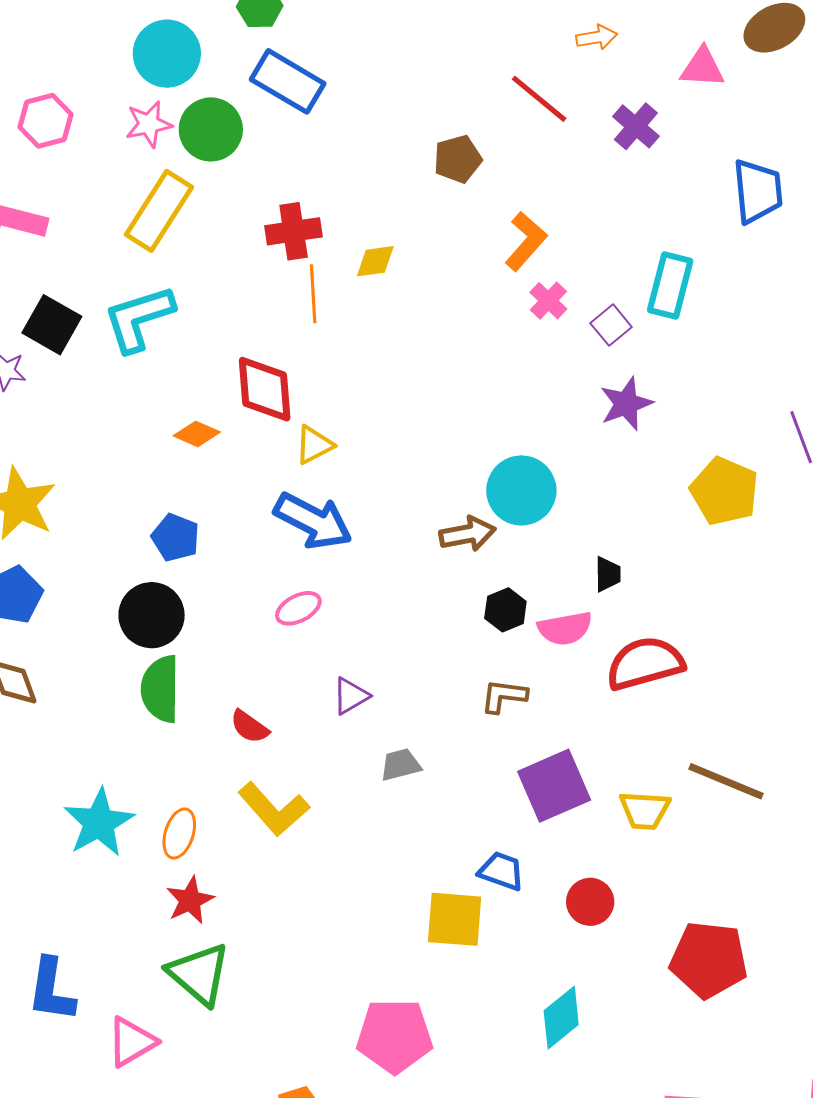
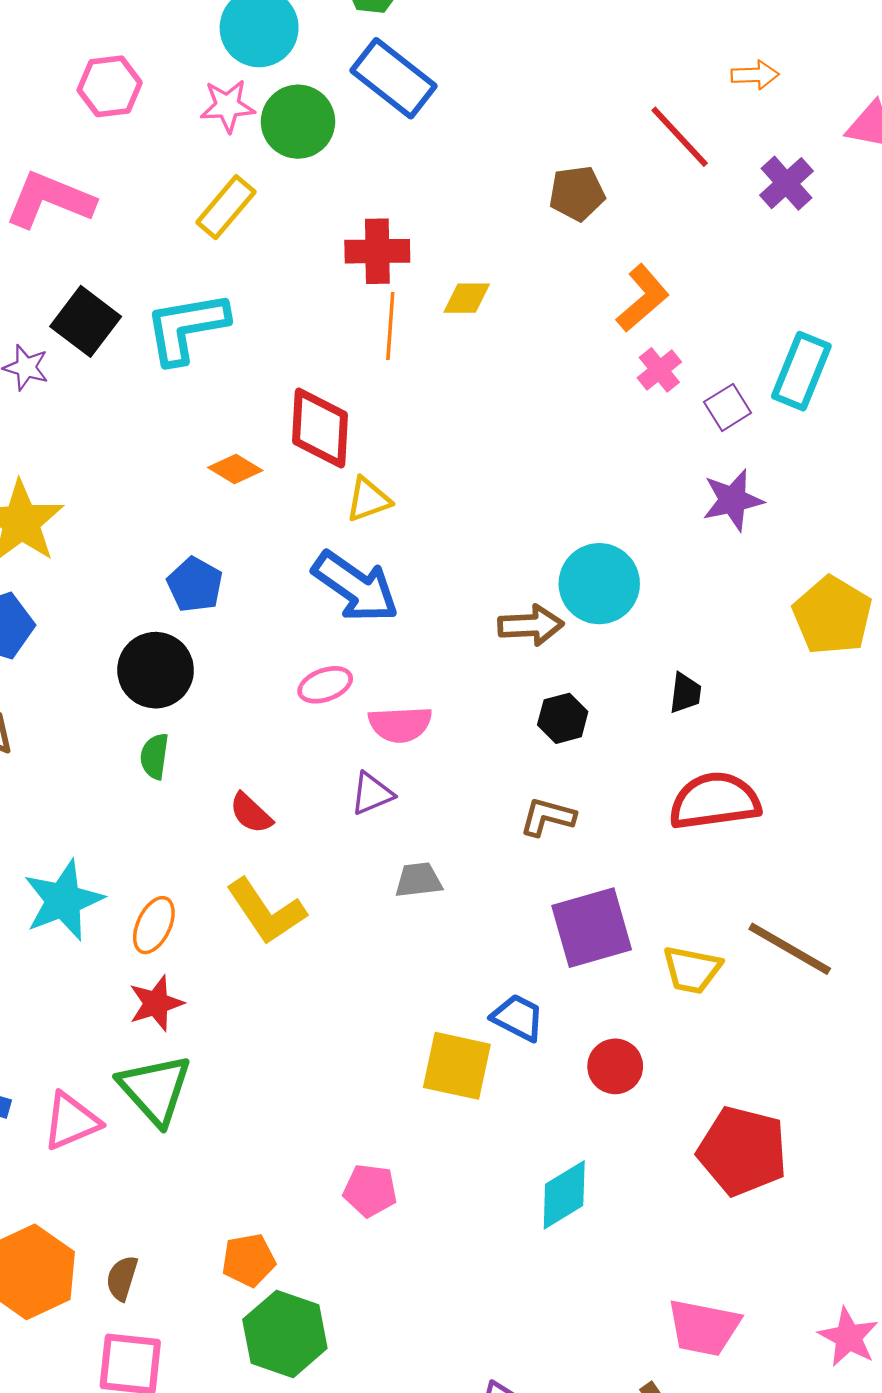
yellow rectangle: (159, 211) -> (226, 207), size x0.7
pink semicircle: (565, 628) -> (400, 724), moved
green semicircle: (160, 689) -> (154, 756), size x0.6
pink pentagon: (395, 1036) -> (370, 1190), size x0.6
pink triangle: (132, 1042) -> (71, 1121), moved

